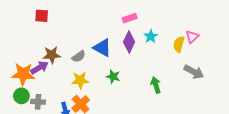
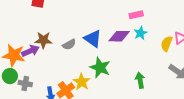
pink rectangle: (130, 18) -> (136, 15), moved
purple diamond: (129, 42) -> (119, 36), turned 60
green star: (113, 77) -> (100, 67), size x1.5
yellow star: (80, 80) -> (82, 82), moved, turned 30

